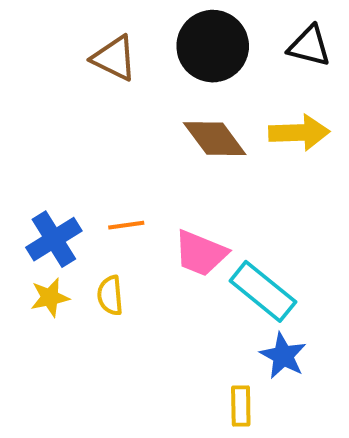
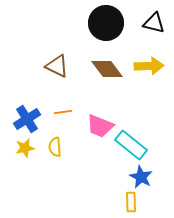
brown triangle: (114, 58) -> (57, 66), moved
yellow rectangle: (241, 406) -> (131, 202), moved

